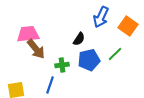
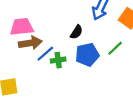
brown arrow: (36, 49) -> (30, 43), turned -60
blue line: (50, 85) -> (45, 54), moved, turned 30

